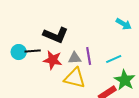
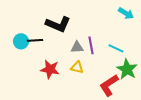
cyan line: (114, 59) -> (116, 48), turned 49
red star: (53, 60) -> (50, 69), moved
yellow triangle: (75, 78) -> (77, 67), size x0.6

